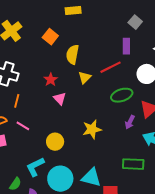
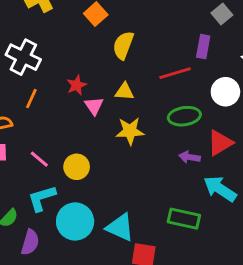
yellow triangle: (85, 77) -> (125, 92), moved, turned 40
red star: (51, 80) -> (77, 85), moved
purple arrow: (130, 122) -> (190, 157), turned 64
pink line: (23, 126) -> (39, 159), moved
yellow star: (92, 129) -> (130, 131), moved

